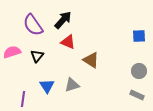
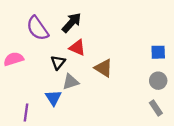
blue square: (139, 36) -> (158, 52), moved
black triangle: (37, 56) -> (58, 62), moved
gray triangle: (72, 85) -> (70, 82), moved
gray rectangle: (137, 95) -> (156, 108), turned 32

